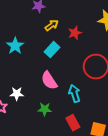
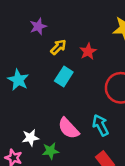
pink semicircle: (49, 80) -> (69, 128), moved
green star: (45, 109) -> (50, 151), moved

